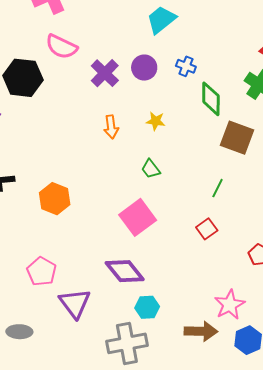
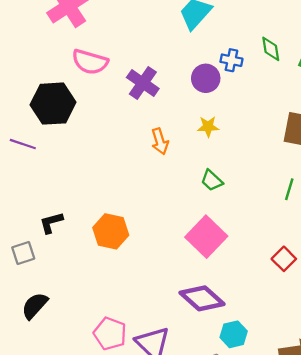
purple circle: (144, 68) -> (206, 78), moved
green diamond: (211, 99) -> (271, 49), moved, size x0.7
red square: (207, 229) -> (284, 259), moved
pink pentagon: (42, 271) -> (110, 334), moved

